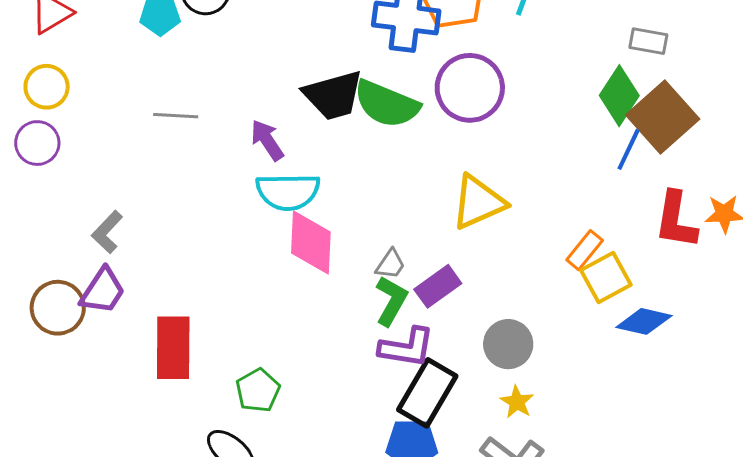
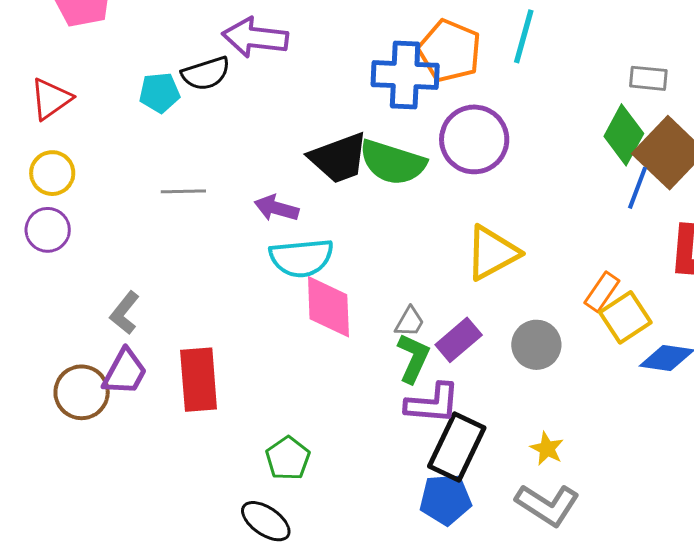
purple arrow: (267, 140) -> (276, 208), turned -36
gray circle: (508, 344) -> (536, 345), moved
red rectangle: (173, 348) -> (199, 380), moved

